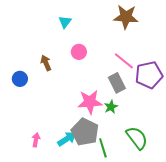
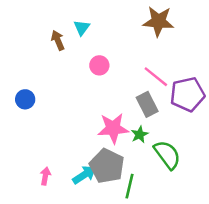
brown arrow: (46, 63) -> (58, 40), moved
green semicircle: (137, 138) -> (167, 155), moved
green line: (103, 148) -> (130, 186), turned 30

